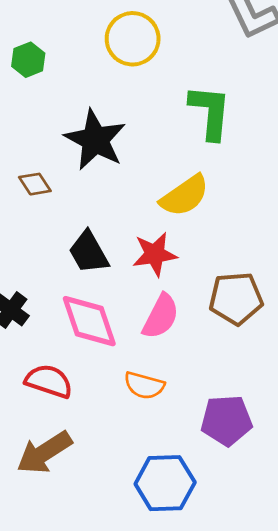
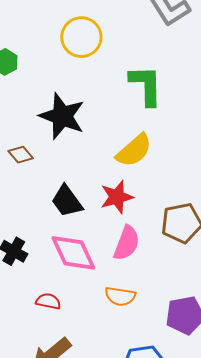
red semicircle: (49, 381) -> (48, 301), size x0.7

